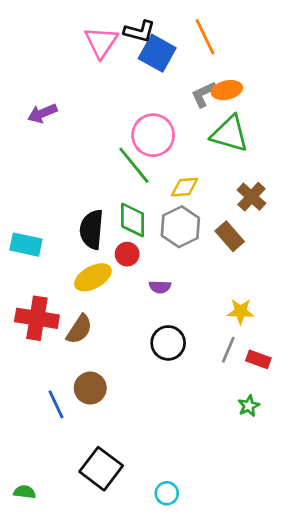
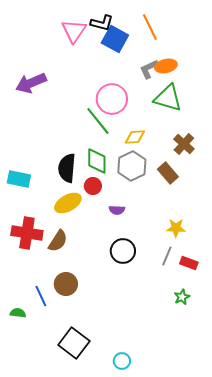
purple arrow: (42, 113) -> (31, 83), size x1.4
green semicircle: (25, 492) -> (18, 313), moved

